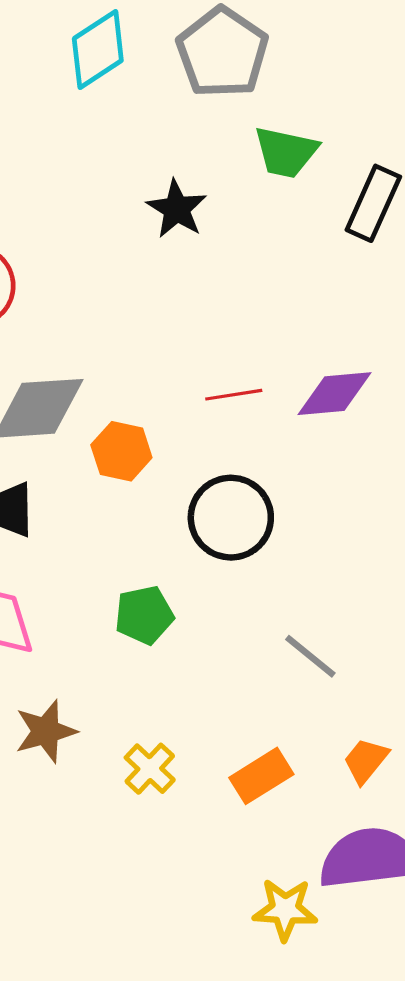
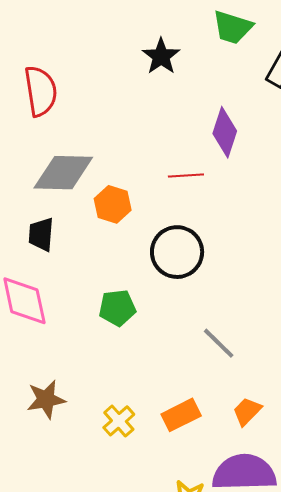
purple diamond: (334, 394) -> (225, 132), moved, turned -72
brown star: (46, 731) -> (46, 399), moved
yellow cross: (150, 769) -> (119, 421), moved

